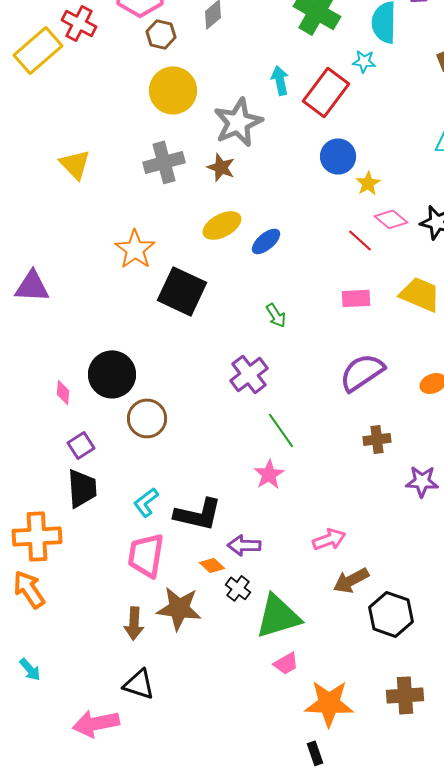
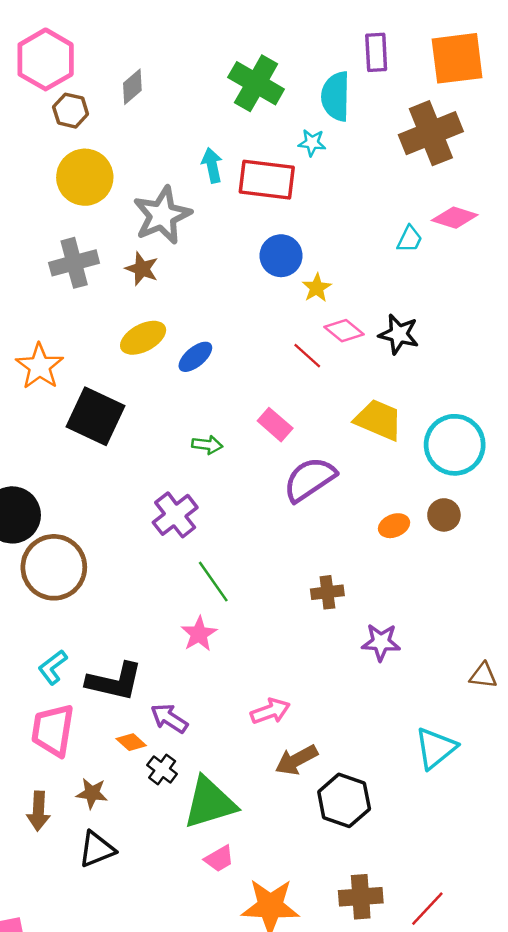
red rectangle: (326, 92) -> (267, 180), turned 60
pink rectangle: (356, 298) -> (275, 425), moved, turned 44
green arrow: (276, 315) -> (207, 445), turned -50
purple semicircle: (362, 372) -> (310, 479), moved
brown circle: (147, 418) -> (54, 567), size x1.4
purple arrow: (244, 545) -> (169, 718), turned 32
brown star: (179, 608) -> (92, 793), size x0.6
black triangle: (139, 684) -> (97, 849), moved, turned -40

